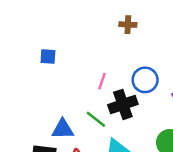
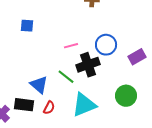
pink line: (102, 81) -> (71, 46), turned 56
blue triangle: (63, 129) -> (39, 85), turned 42

